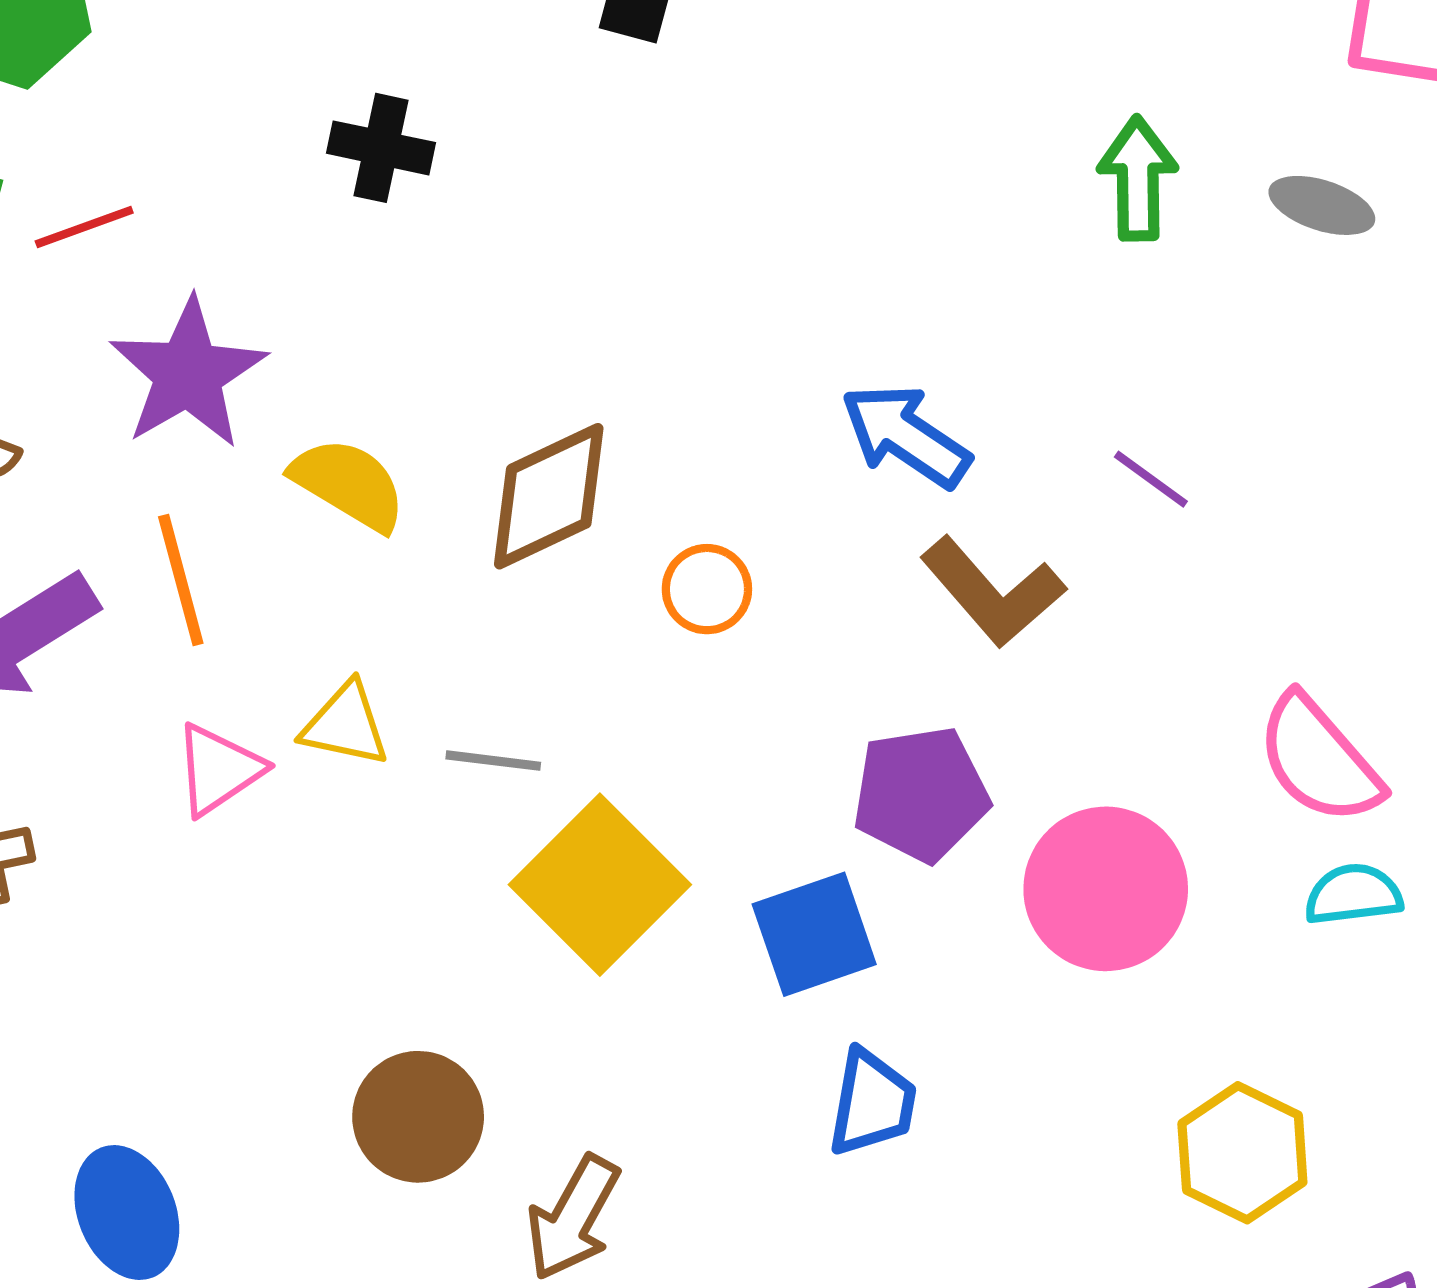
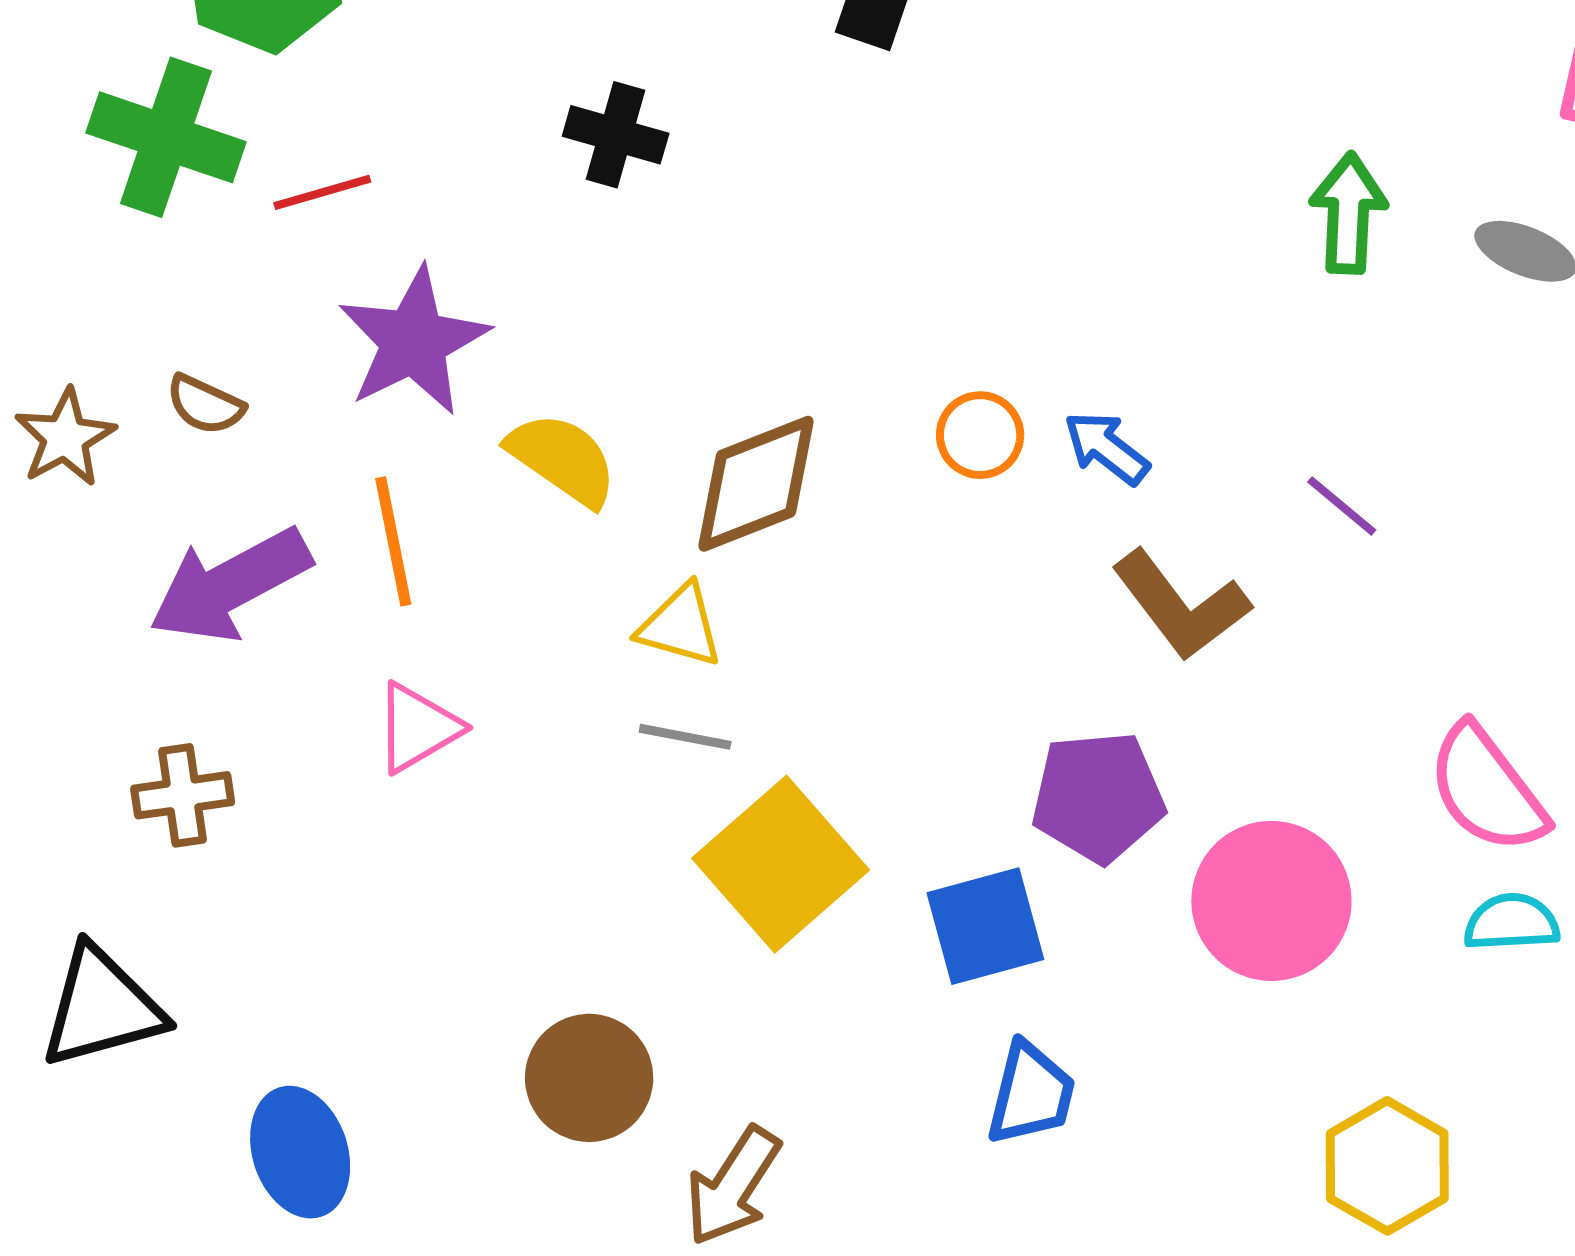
blue arrow: (906, 436) -> (1106, 448), size x0.7
orange circle: (707, 589) -> (980, 435), moved
yellow triangle: (345, 725) -> (680, 626), moved

